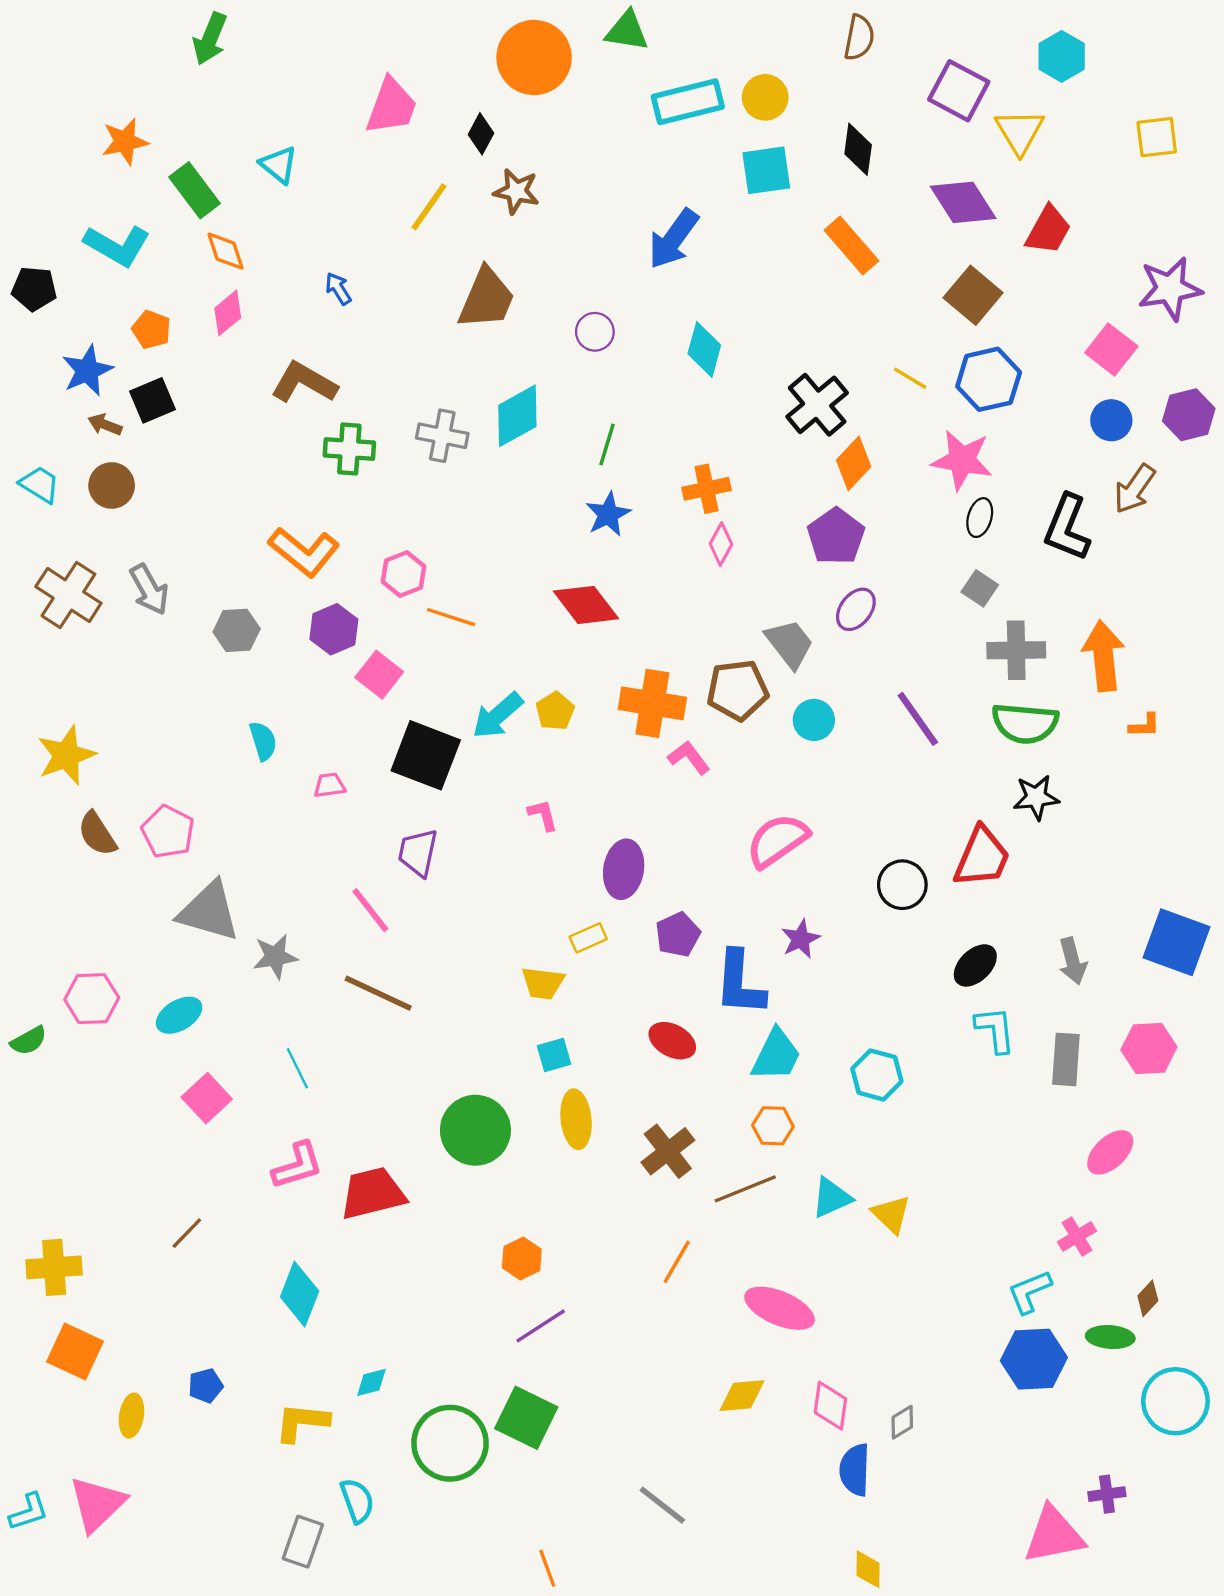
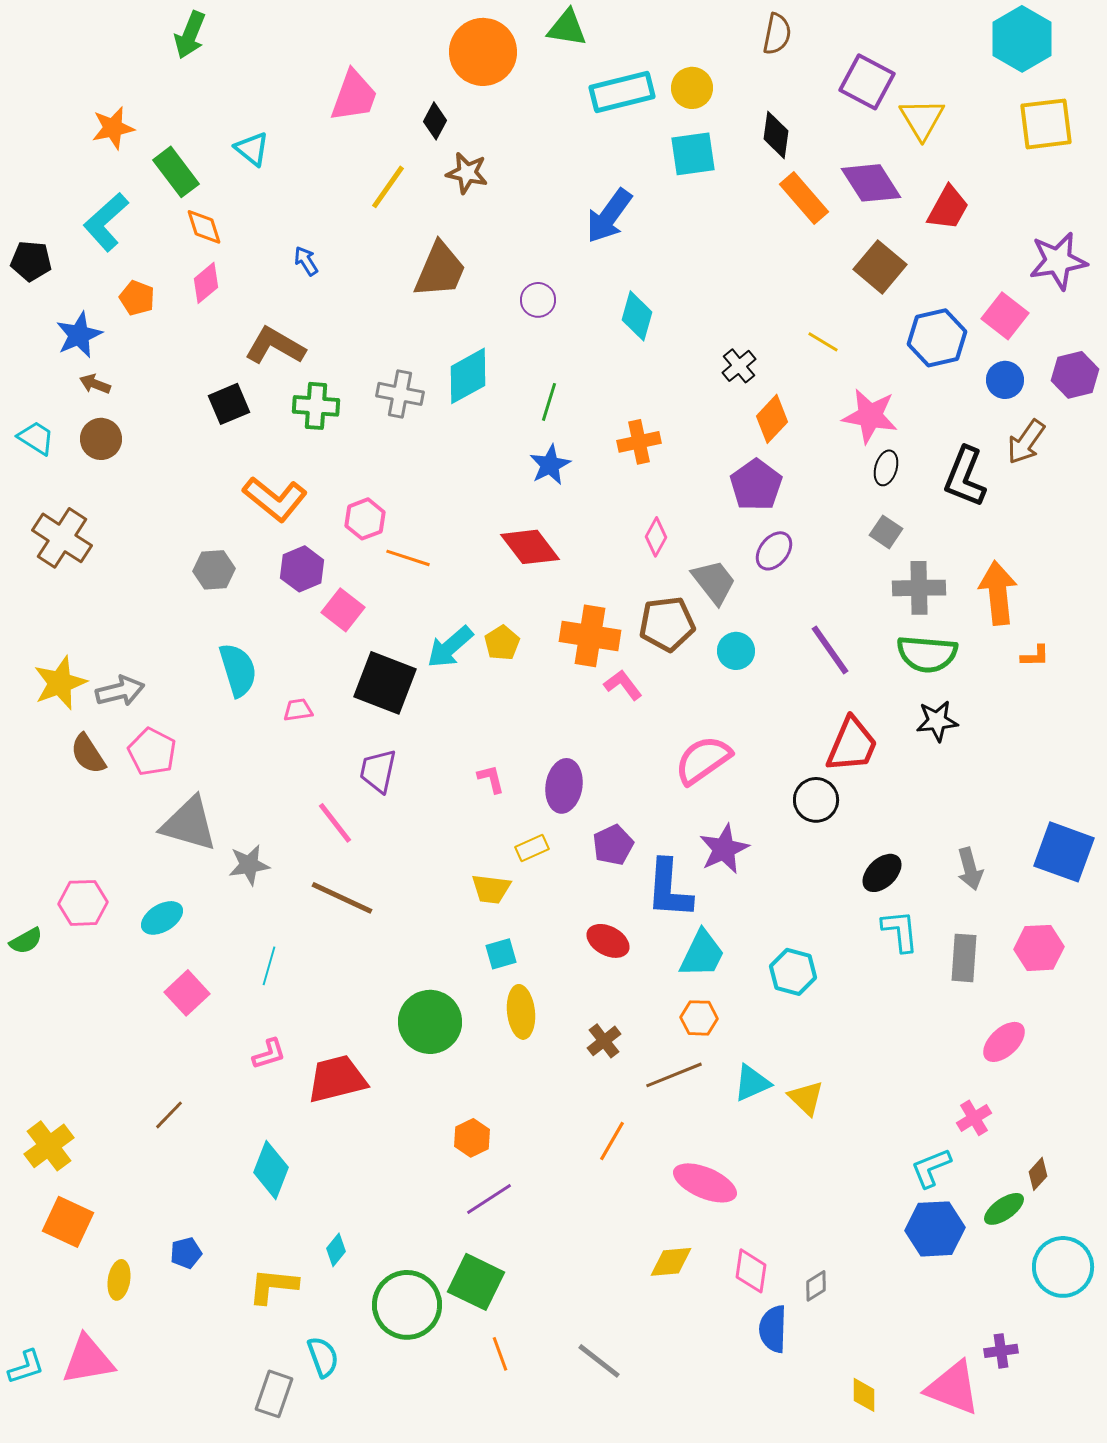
cyan hexagon: (1062, 56) -> (1022, 39), moved, size x1.4
yellow square: (1157, 137) -> (1046, 124), size x1.4
cyan L-shape: (117, 246) -> (106, 222), turned 108
orange rectangle: (851, 246) -> (804, 198), moved
blue hexagon: (989, 379) -> (937, 338), moved
black square: (152, 400) -> (229, 404), moved
black cross: (817, 405) -> (739, 366), size x0.6
pink diamond: (721, 544) -> (656, 537), moved
gray arrow: (149, 589) -> (120, 691), moved, turned -75
cyan semicircle: (263, 741) -> (238, 670), size x1.5
pink L-shape: (543, 815) -> (491, 779), moved
red trapezoid: (982, 857) -> (852, 745), moved
purple star: (801, 939) -> (724, 849), size x1.4
cyan line: (297, 1068) -> (269, 966), turned 42
brown cross: (668, 1151) -> (604, 1041), size x0.7
pink L-shape: (297, 1166) -> (269, 1054), size x0.7
yellow cross: (54, 1267) -> (49, 1146), turned -33
green ellipse: (1110, 1337) -> (1004, 1209), turned -39
cyan diamond: (371, 1382) -> (336, 1250), turned -36
pink triangle: (97, 1504) -> (88, 1360), turned 34
pink triangle: (1054, 1535) -> (953, 1388), turned 32
orange line: (547, 1568) -> (500, 1354), moved
yellow diamond: (868, 1569) -> (864, 1395), moved

